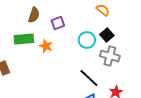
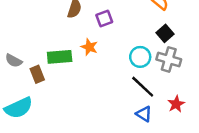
green rectangle: (24, 39) -> (60, 57), moved
cyan circle: (87, 40) -> (140, 57), moved

